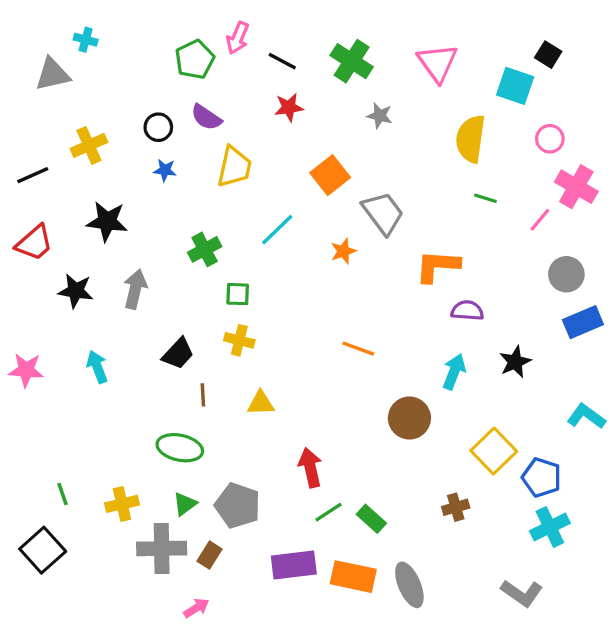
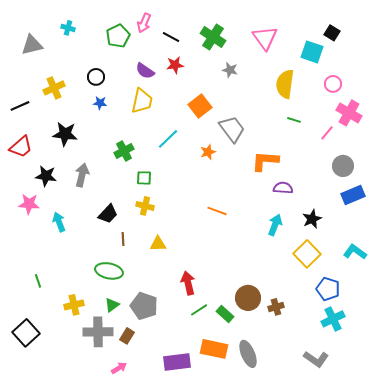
cyan cross: (86, 40) -> (68, 28), moved
purple semicircle: (206, 117) -> (145, 71), moved
pink star: (26, 370) -> (29, 204), moved
brown circle: (409, 418) -> (248, 298), moved
yellow square: (494, 451) -> (307, 254), moved
green line: (62, 494) -> (38, 281), moved
purple rectangle: (294, 565) -> (177, 362), moved

